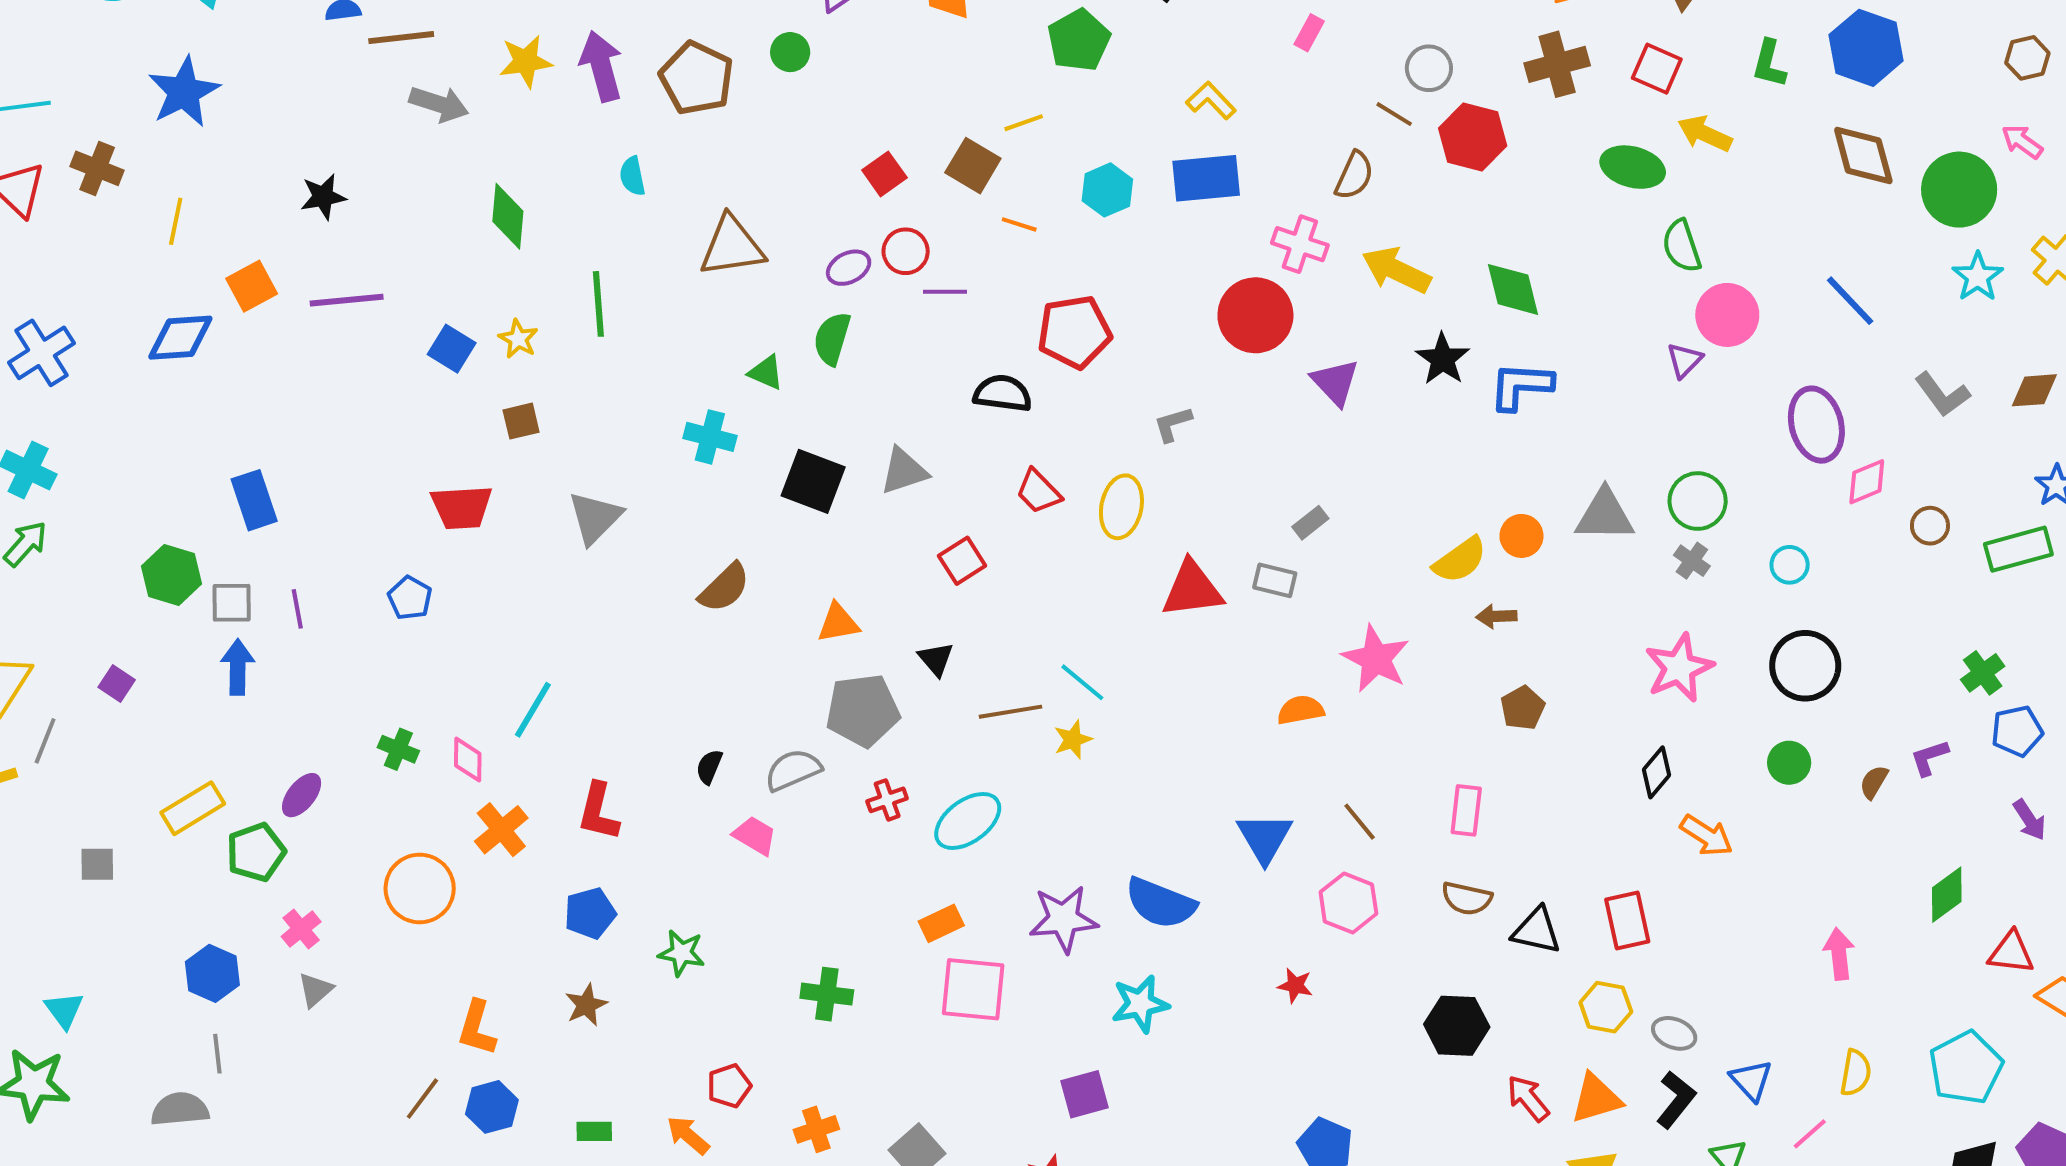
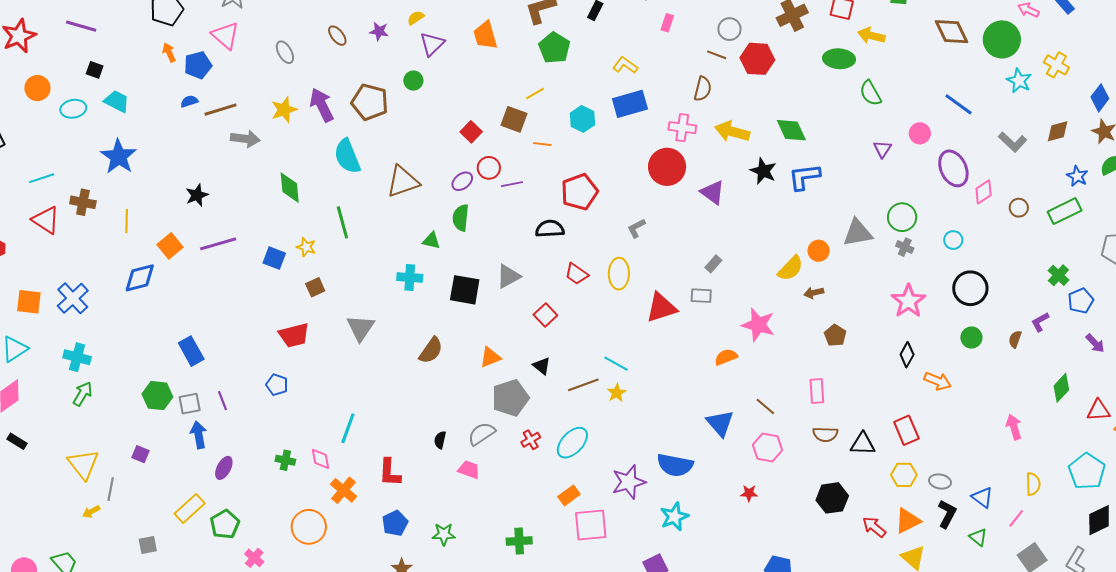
cyan semicircle: (632, 176) -> (347, 156), size x1.8
pink circle: (1727, 315) -> (920, 133), moved, size x0.7
purple ellipse: (302, 795) -> (224, 468), moved

